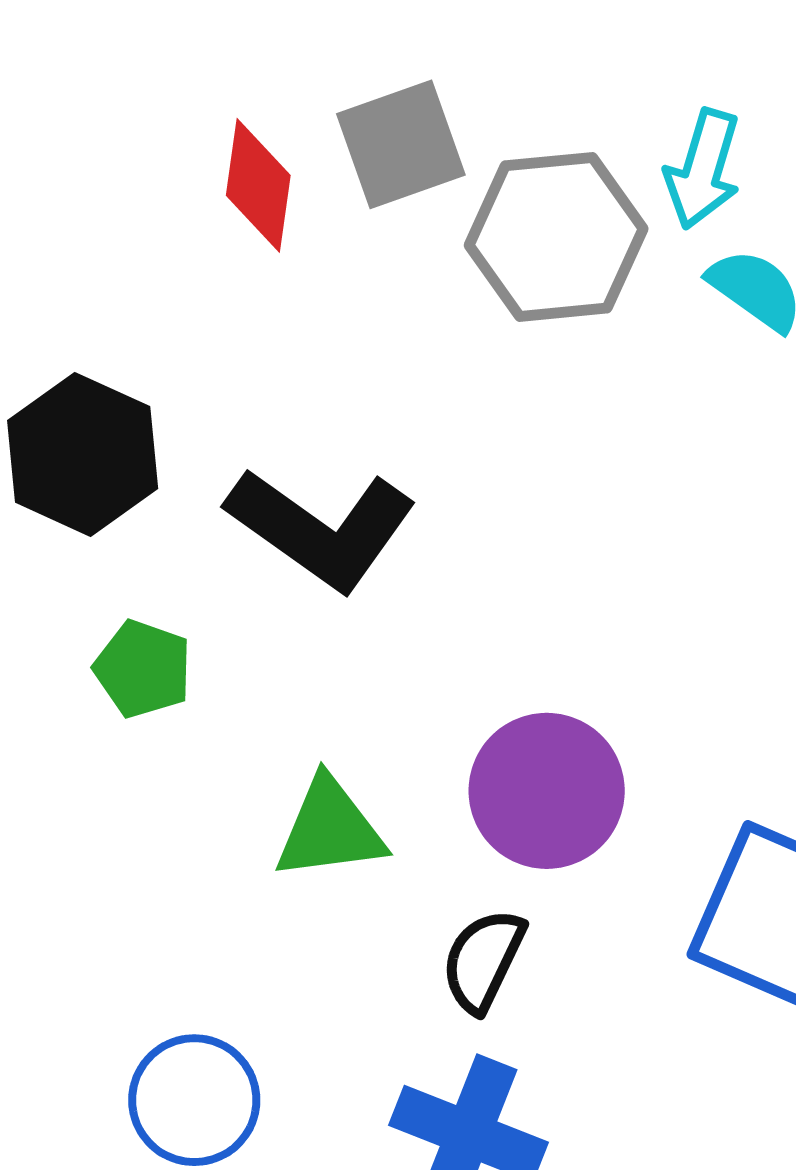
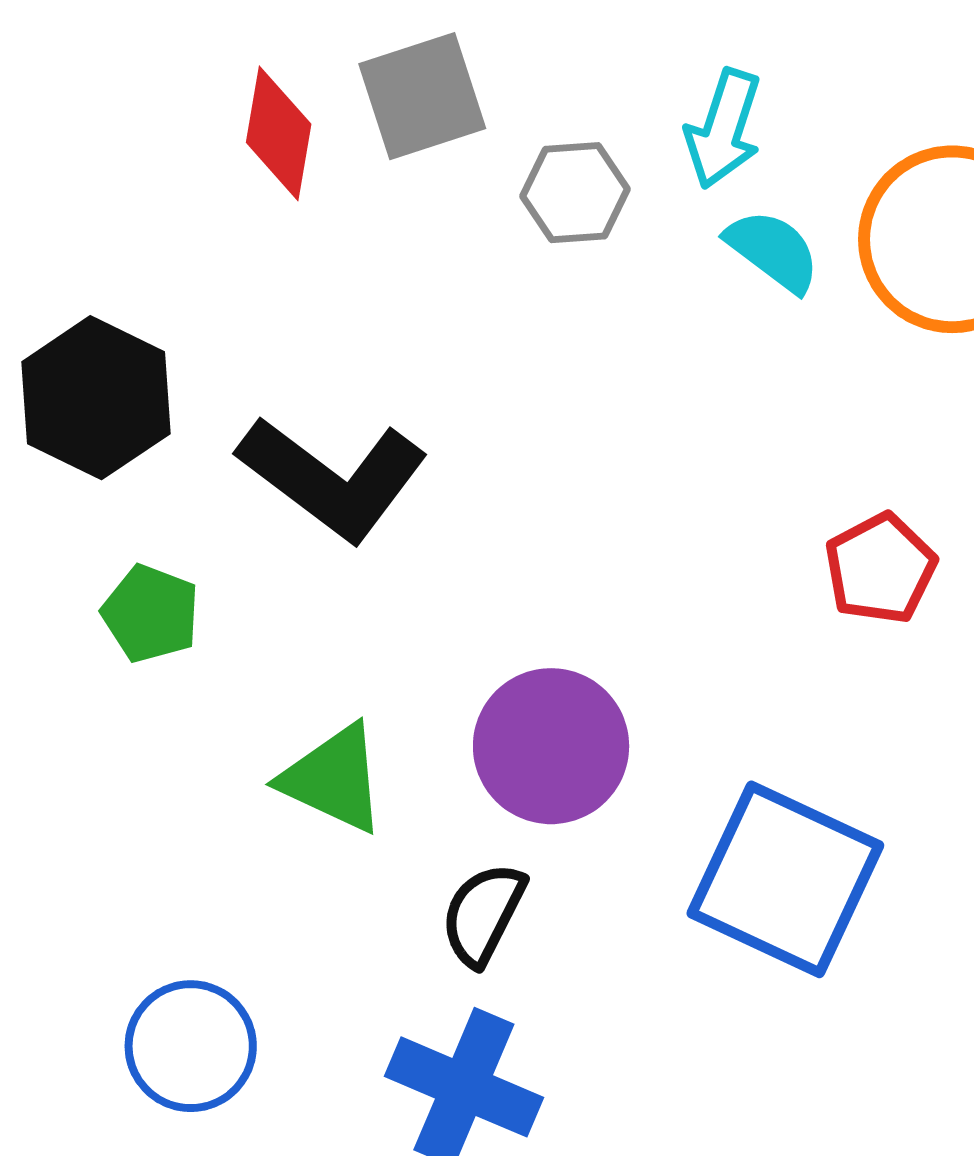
gray hexagon: (556, 237) -> (575, 193), size x0.6
green triangle: (330, 829) -> (333, 779), turned 31

